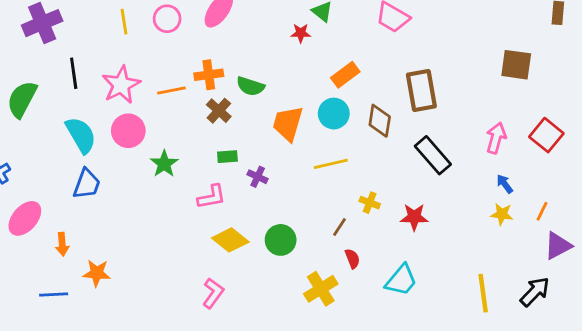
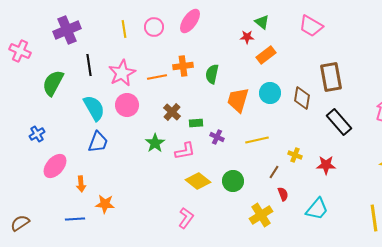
orange rectangle: (345, 75) -> (266, 55), moved
green semicircle: (250, 86) -> (212, 74), turned 84
brown cross: (219, 111) -> (172, 112), moved
green star: (164, 164) -> (155, 143), moved
yellow line: (331, 164) -> (257, 140), moved

